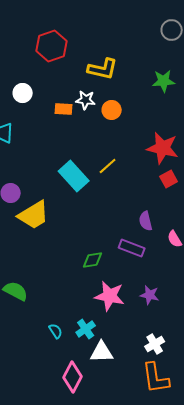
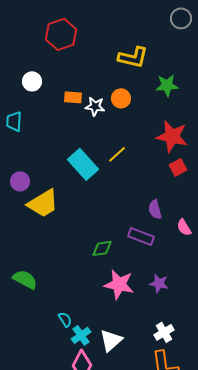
yellow L-shape: (103, 69) -> (133, 57), moved
green star: (164, 81) -> (167, 85), moved
white star: (86, 100) -> (95, 106), moved
cyan cross: (86, 329) -> (81, 335), moved
white triangle: (102, 352) -> (111, 340), turned -40

